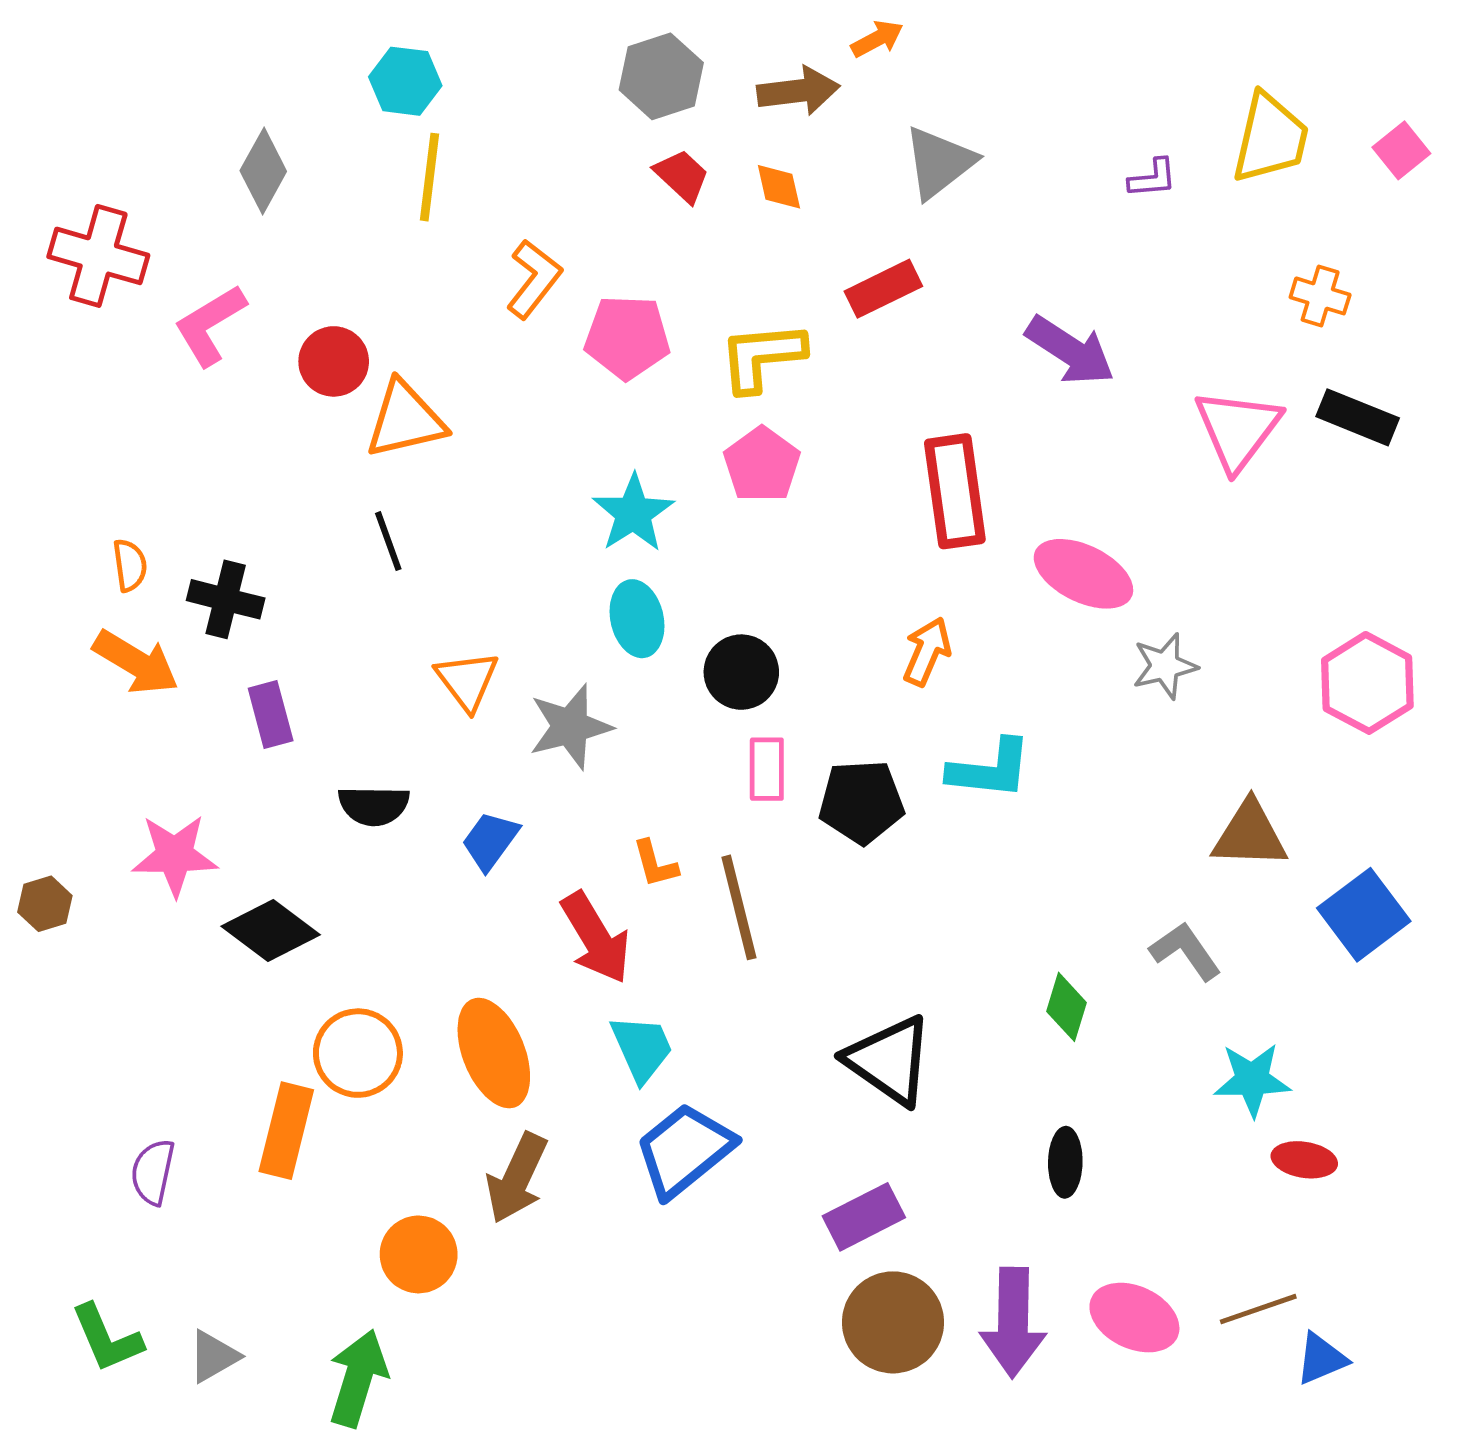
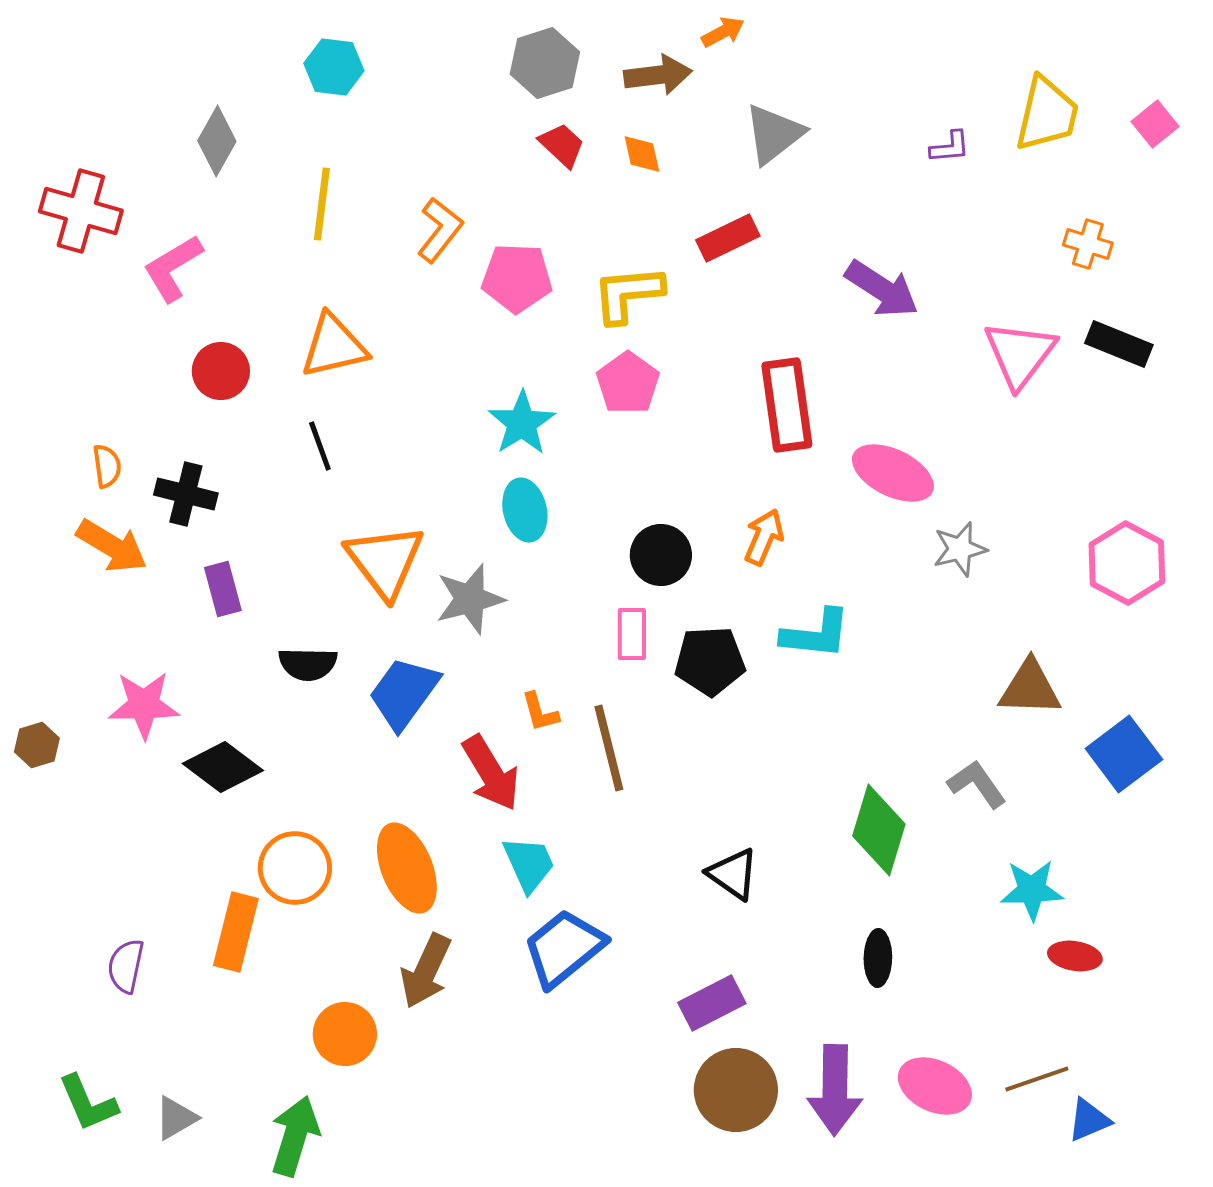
yellow line: (430, 177) -> (322, 204), moved
red circle: (334, 361) -> (221, 371), moved
black circle: (741, 672) -> (661, 555), moved
orange triangle: (467, 681) -> (385, 561), size x1.5
blue trapezoid: (490, 841) -> (404, 693), size x1.5
green diamond: (1066, 1007) -> (879, 830), size x1.6
black triangle: (889, 1060) -> (733, 874), size x0.7

